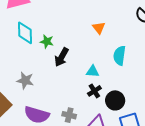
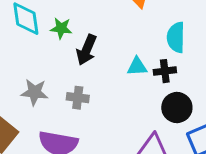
black cross: (94, 91) -> (165, 71), moved, turned 32
gray cross: (69, 115) -> (78, 98), moved

